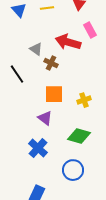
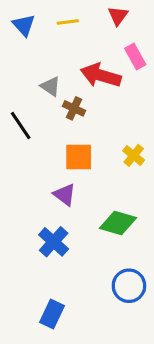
yellow cross: (84, 100) -> (134, 155), moved, turned -32
blue circle: (73, 170) -> (129, 286), moved

